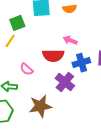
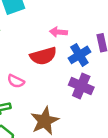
purple cross: (65, 82) -> (81, 86), moved

